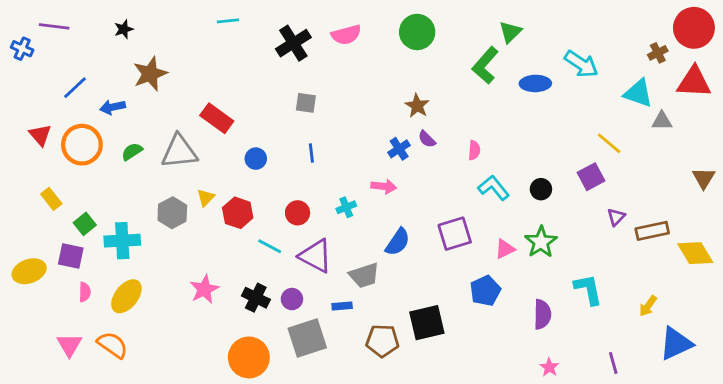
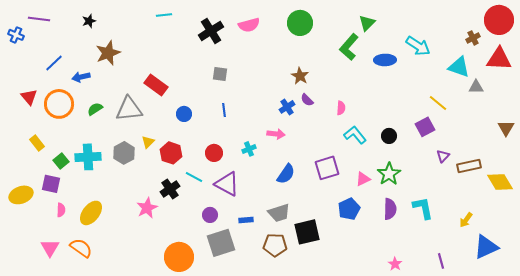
cyan cross: (122, 241) -> (88, 157), moved
gray trapezoid: (364, 275) -> (279, 213), moved
black cross: (256, 298) -> (170, 189), moved, turned 30
purple semicircle: (542, 314) -> (390, 209), moved

